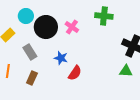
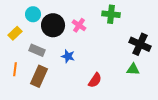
gray rectangle: (30, 52) -> (37, 50), turned -35
red semicircle: (75, 73) -> (95, 80), moved
brown rectangle: (32, 78) -> (39, 76), size x1.5

